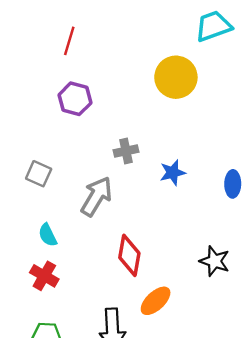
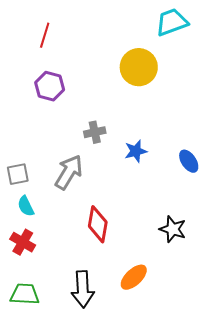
gray square: (39, 174) -> (18, 174), moved, turned -35
blue ellipse: (233, 184) -> (189, 161), turned -35
orange ellipse: (156, 301) -> (134, 277), moved

